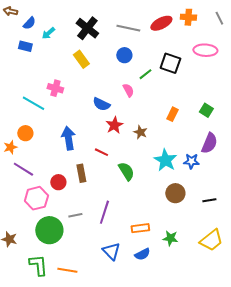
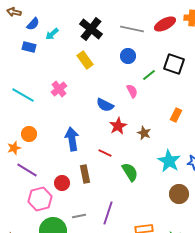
pink cross: (55, 88) -> (59, 89), turned 35
cyan line: (33, 103) -> (23, 95), moved

